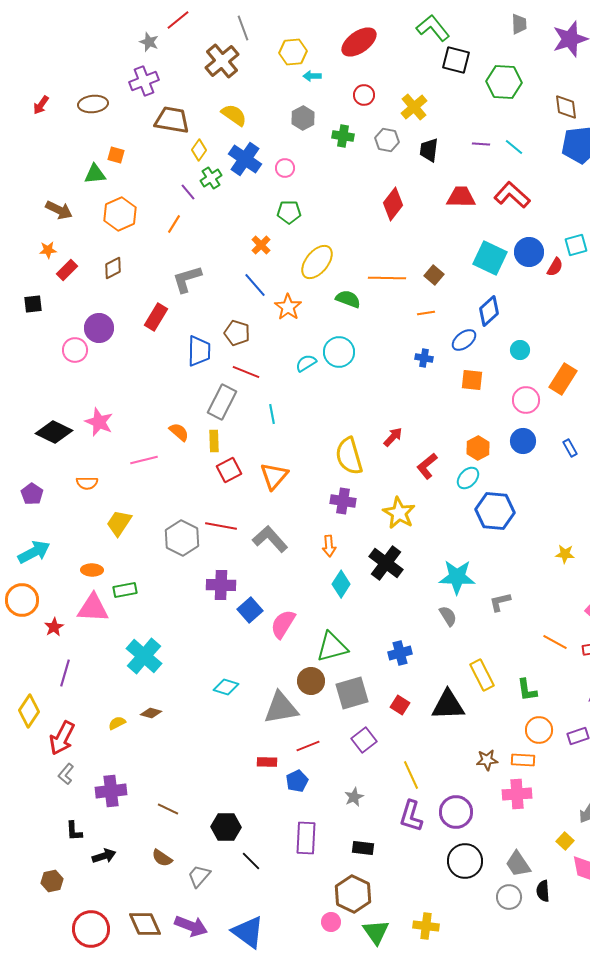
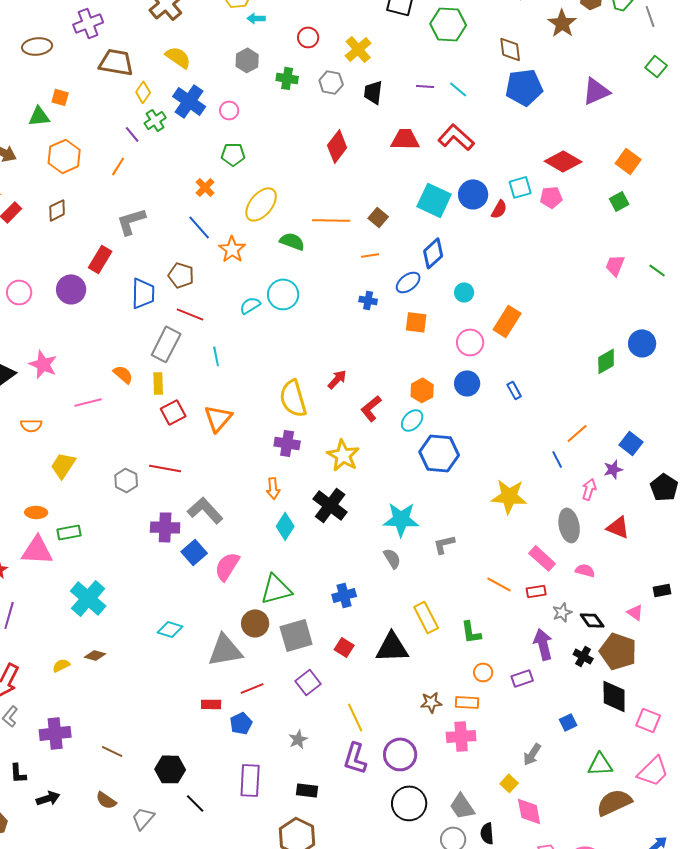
purple circle: (99, 328) -> (71, 289), moved
gray hexagon: (182, 538) -> (126, 480), size x0.7
gray L-shape: (270, 539) -> (205, 510), moved
yellow star: (565, 554) -> (509, 496), size x1.8
orange circle: (539, 730) -> (483, 672), size x0.7

